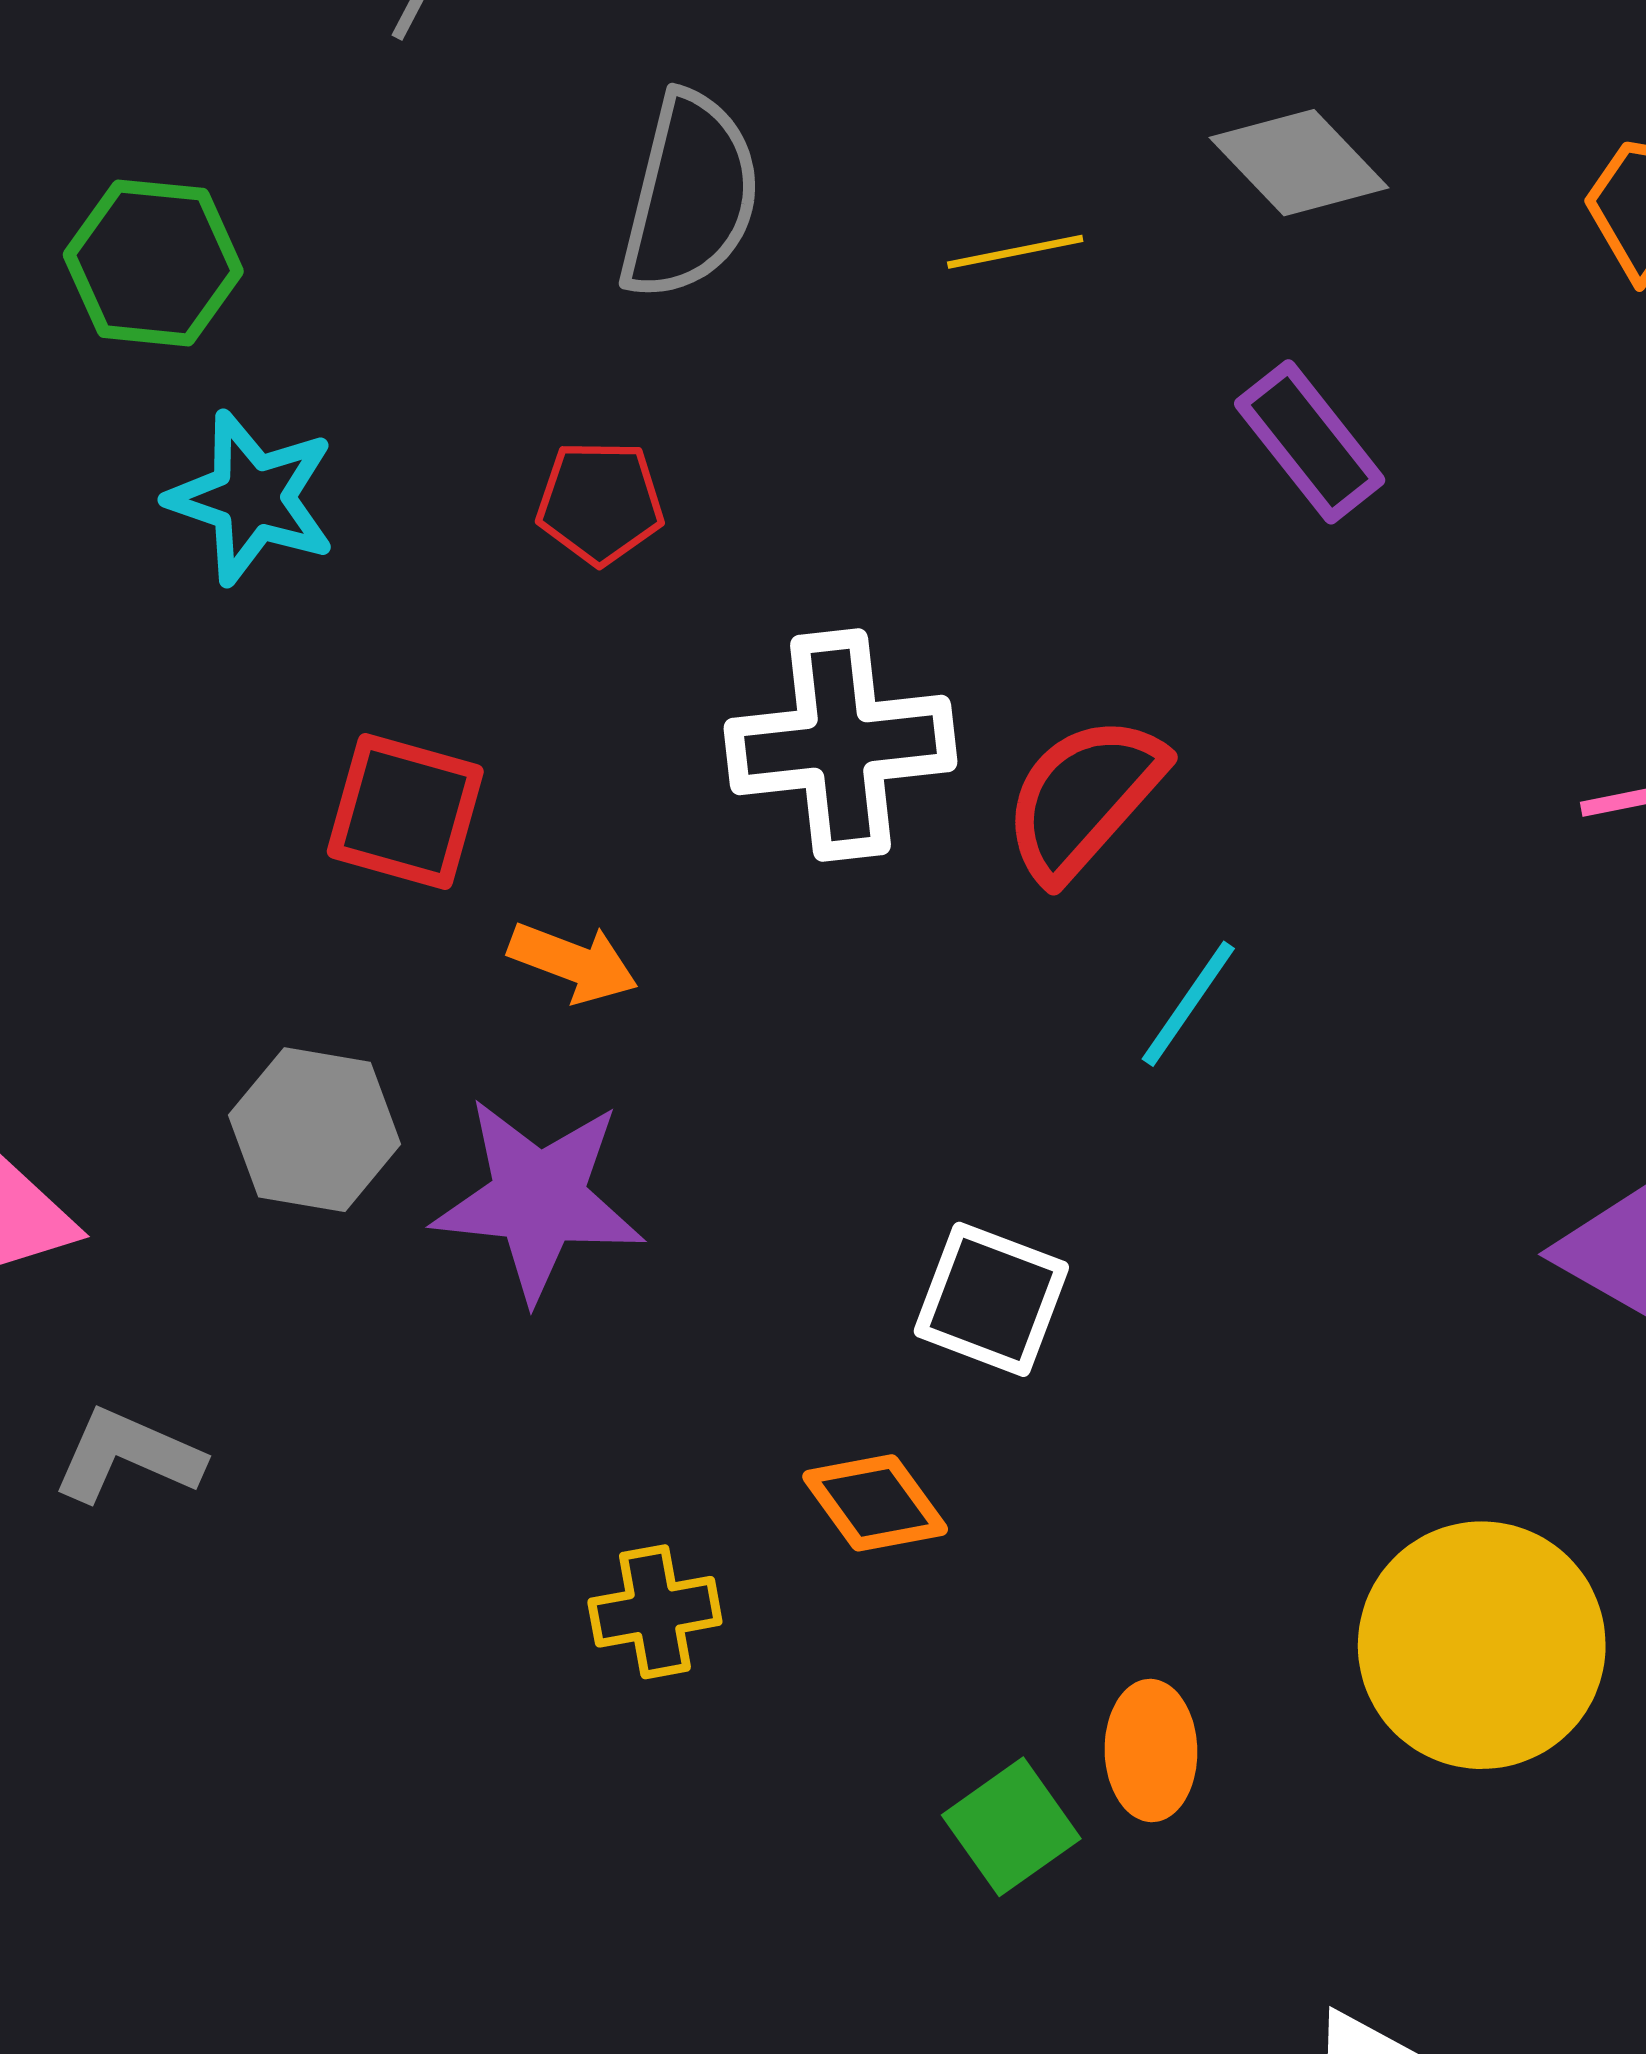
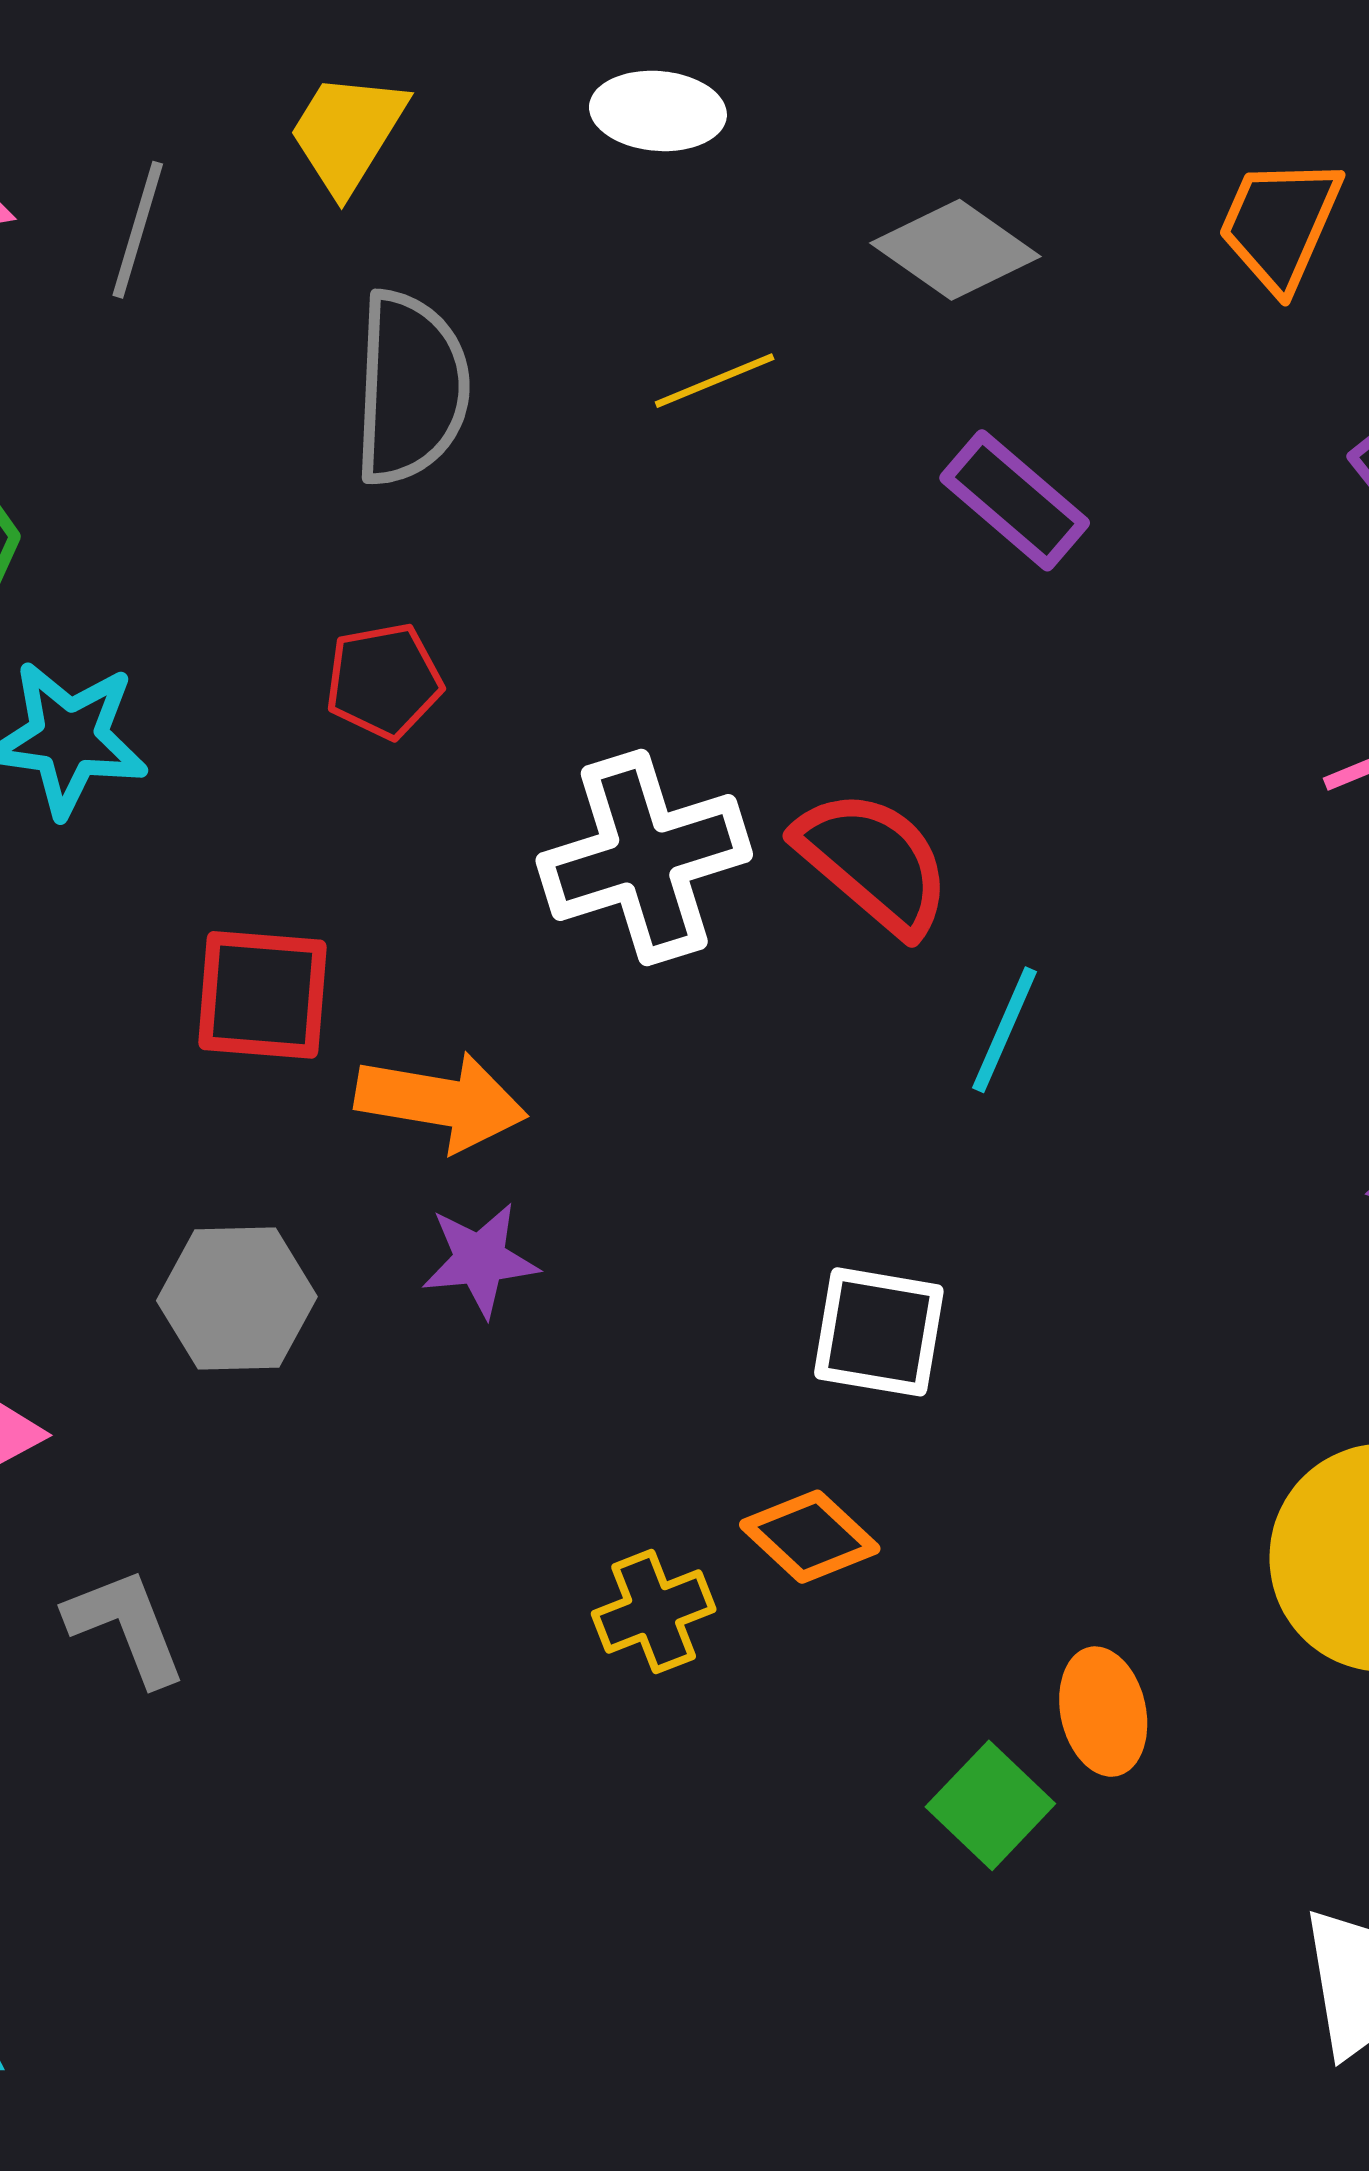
red semicircle: (1084, 798) -> (873, 862), turned 100
orange arrow: (573, 962) -> (441, 1102), size x1.4
purple star: (538, 1199) -> (480, 1260), moved, size x0.6
gray L-shape: (128, 1456) -> (126, 1626), turned 56
yellow cross: (655, 1612) -> (654, 1612), moved

